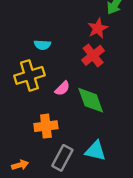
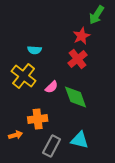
yellow cross: (29, 75) -> (24, 76), turned -35
orange arrow: (20, 165) -> (16, 135), moved

